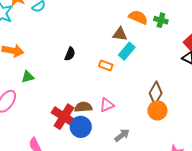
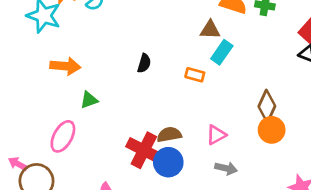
pink triangle: (107, 105) -> (216, 135), moved
gray arrow: (122, 135) -> (226, 168), turned 56

